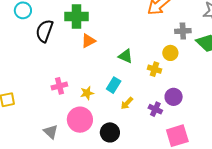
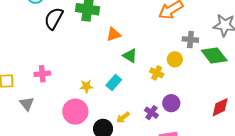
orange triangle: (88, 41) -> (114, 34), moved
pink cross: (59, 86) -> (42, 74), moved
yellow arrow: (127, 103) -> (123, 117), moved
gray triangle: (51, 132) -> (27, 104), moved

